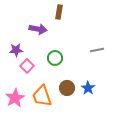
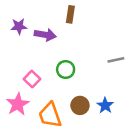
purple star: (16, 50) -> (19, 26), moved
pink star: (15, 98) -> (18, 104), moved

